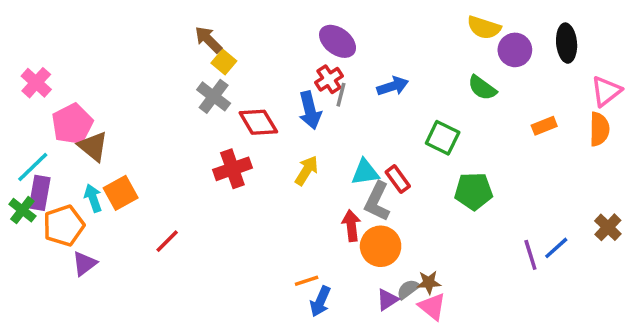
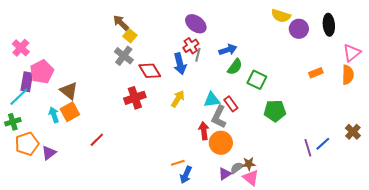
green semicircle: (482, 88) -> (235, 67), moved, turned -90
brown triangle: (93, 146) -> (69, 91), moved
purple rectangle: (40, 193) -> (27, 82), moved
green cross: (22, 210) -> (13, 122), turned 35
orange pentagon: (64, 226) -> (27, 144), moved

